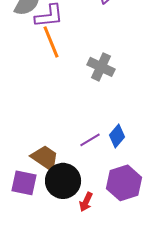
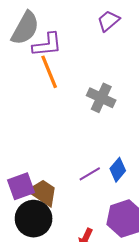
black circle: (63, 181) -> (34, 219), moved
purple square: (24, 183) -> (21, 186), moved, turned -32

